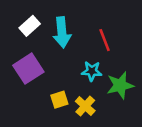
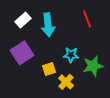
red line: (105, 40) -> (87, 19), moved
yellow square: (59, 100) -> (49, 69), moved

